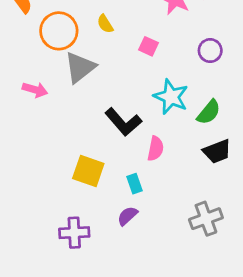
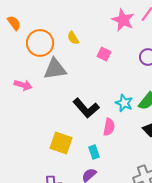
gray triangle: (80, 67) -> (55, 69), turned 30
cyan star: (171, 97) -> (124, 103), moved, size x0.7

